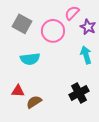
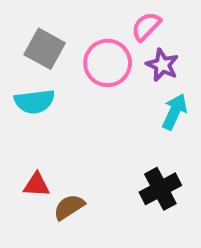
purple star: (88, 27) -> (162, 65), moved
cyan arrow: (86, 55) -> (175, 112), turned 42
cyan semicircle: (30, 59) -> (35, 102), moved

